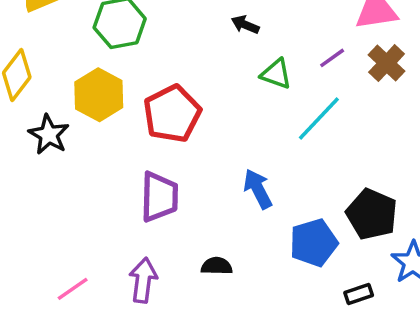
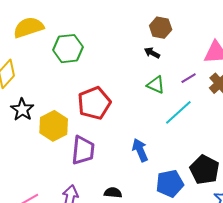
black arrow: (245, 25) -> (152, 53), moved
yellow hexagon: (99, 95) -> (54, 126), moved

